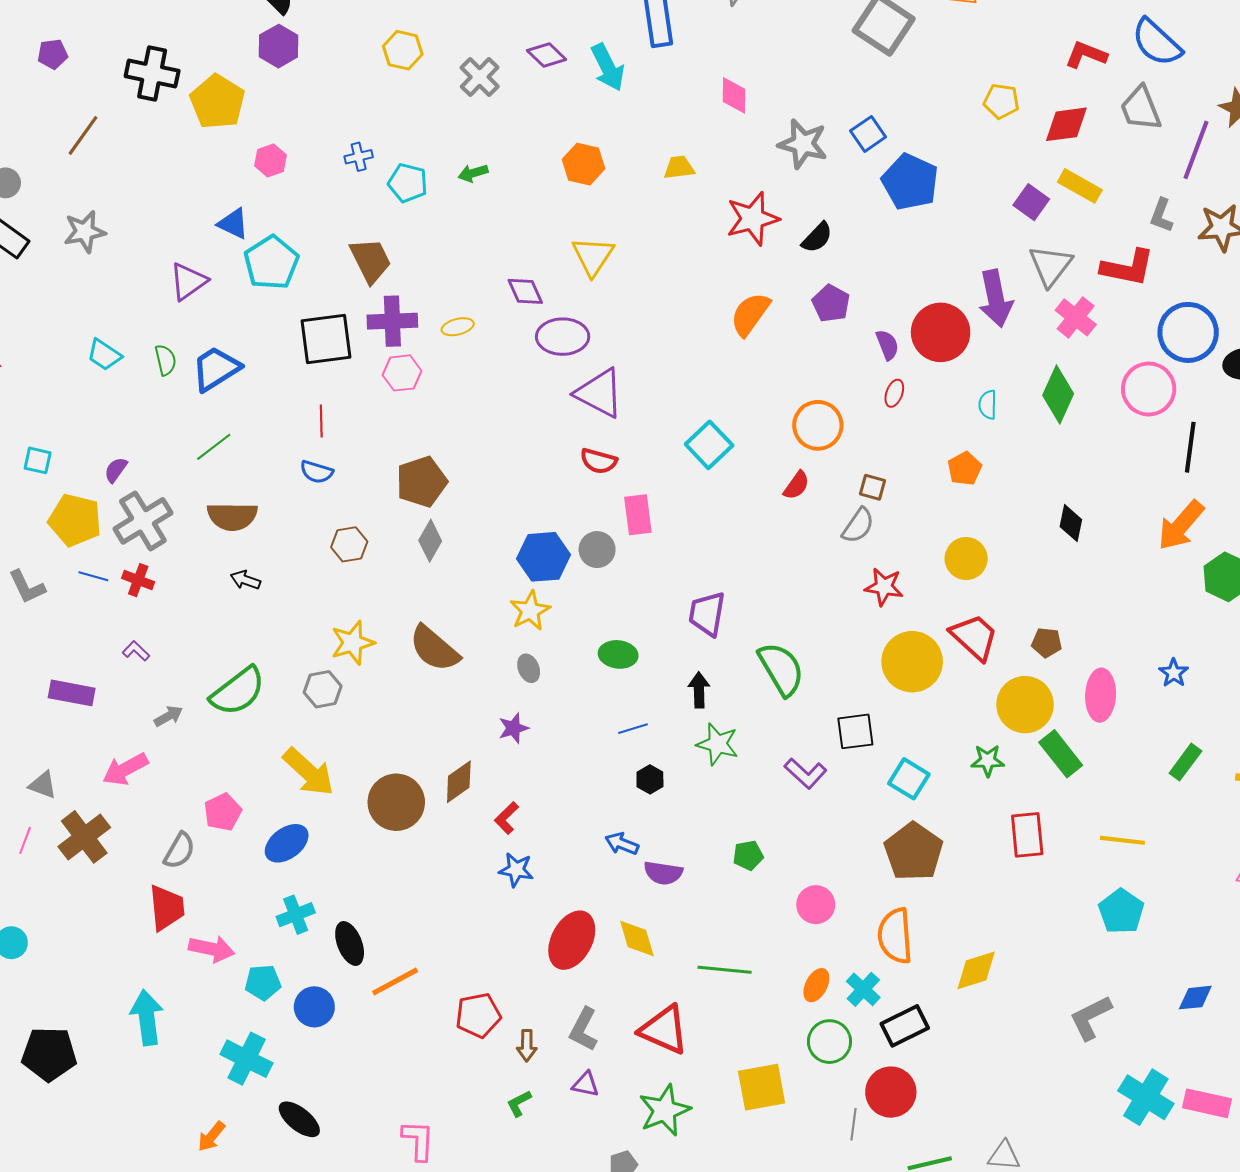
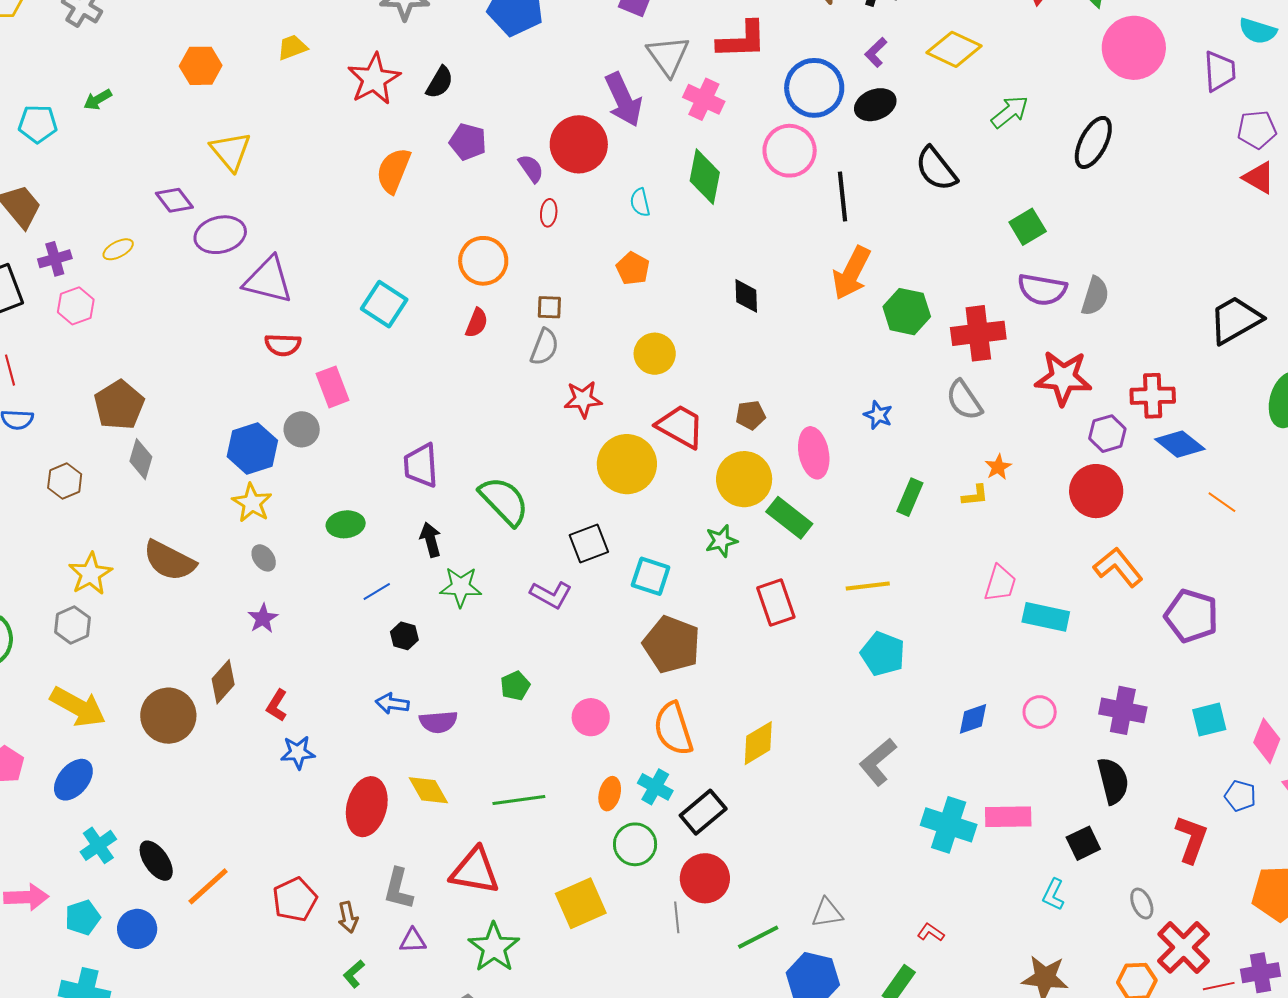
purple cross: (392, 321) -> (55, 259), size x0.7

